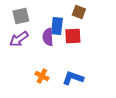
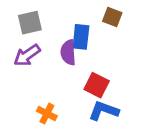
red square: (73, 36) -> (97, 85), moved, turned 30
orange cross: (42, 76) -> (47, 114), moved

